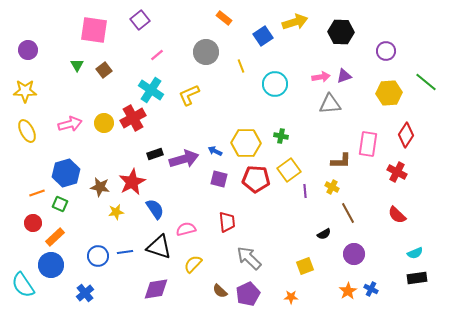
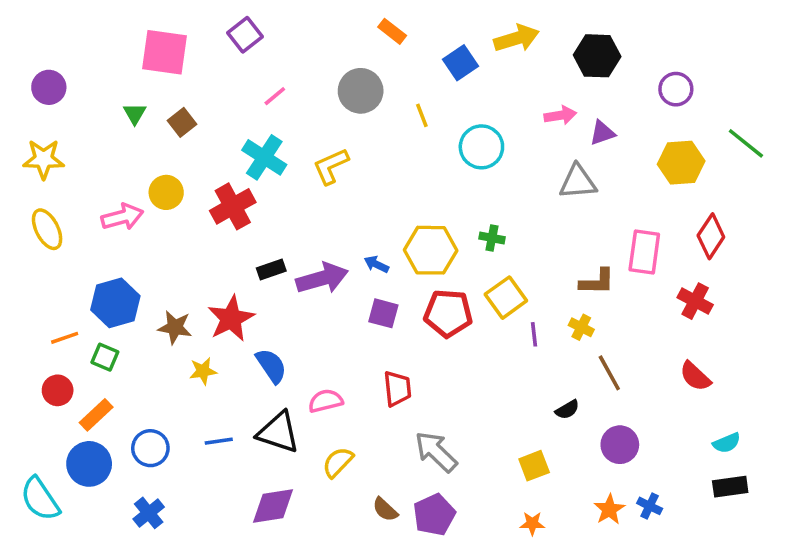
pink arrow: (321, 77) -> (560, 115), moved
yellow circle: (104, 123) -> (166, 192), moved
blue circle: (98, 256) -> (150, 448), moved
orange star: (291, 297) -> (532, 523), moved

